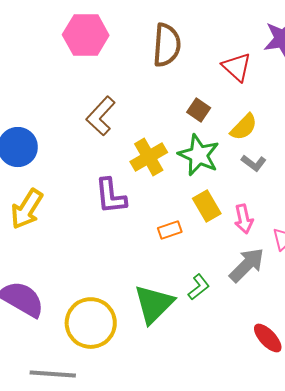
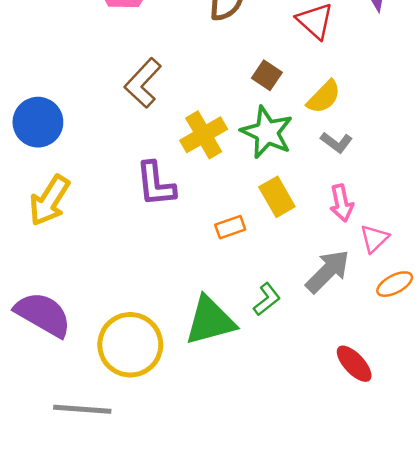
pink arrow: (244, 219) -> (342, 203), moved
green triangle: (154, 304) -> (210, 321), turned 30

